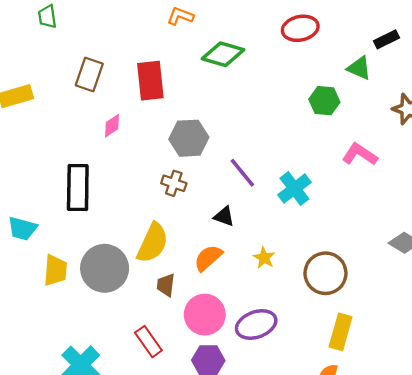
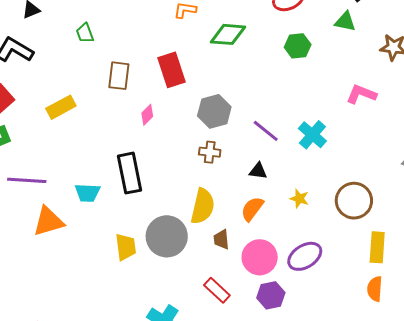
green trapezoid: (47, 17) -> (85, 33), moved
green hexagon: (324, 101) -> (298, 46), moved
cyan trapezoid: (22, 228) -> (87, 193), moved

